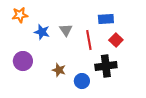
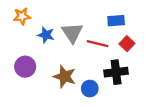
gray triangle: (66, 30) -> (72, 33), size x1.5
red line: (89, 40) -> (97, 44), turned -66
brown star: (59, 70) -> (65, 76), size x1.5

